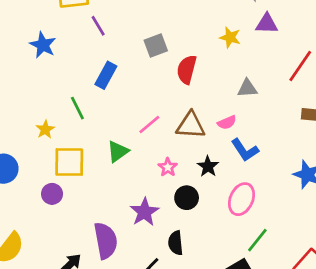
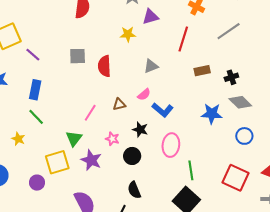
gray square: (156, 46) -> (78, 56), turned 36
blue rectangle: (106, 75) -> (35, 90), moved
brown triangle: (191, 125) -> (119, 104), size x0.6
yellow square: (69, 162) -> (57, 162), moved
purple star: (144, 212) -> (91, 160), moved
green line: (257, 240) -> (191, 170), turned -30

